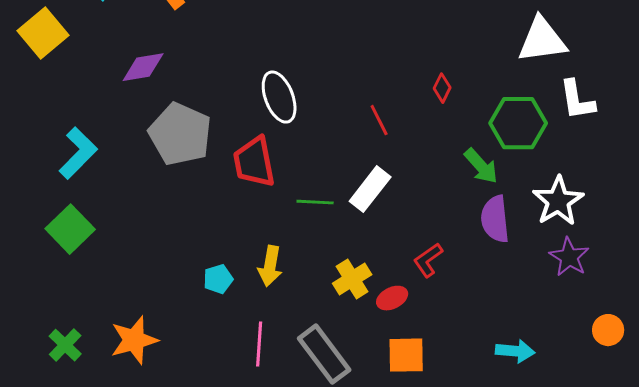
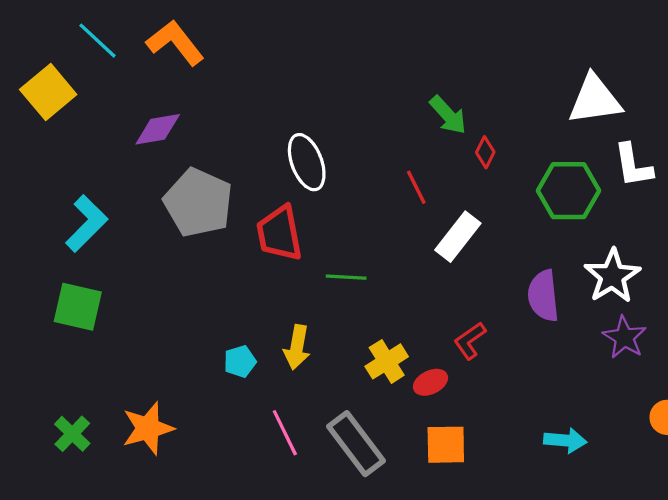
green arrow: (481, 166) -> (448, 115), moved
white rectangle: (370, 189) -> (458, 237), moved
green square: (70, 229) -> (78, 307), turned -33
pink line: (259, 344) -> (285, 433), turned -30

